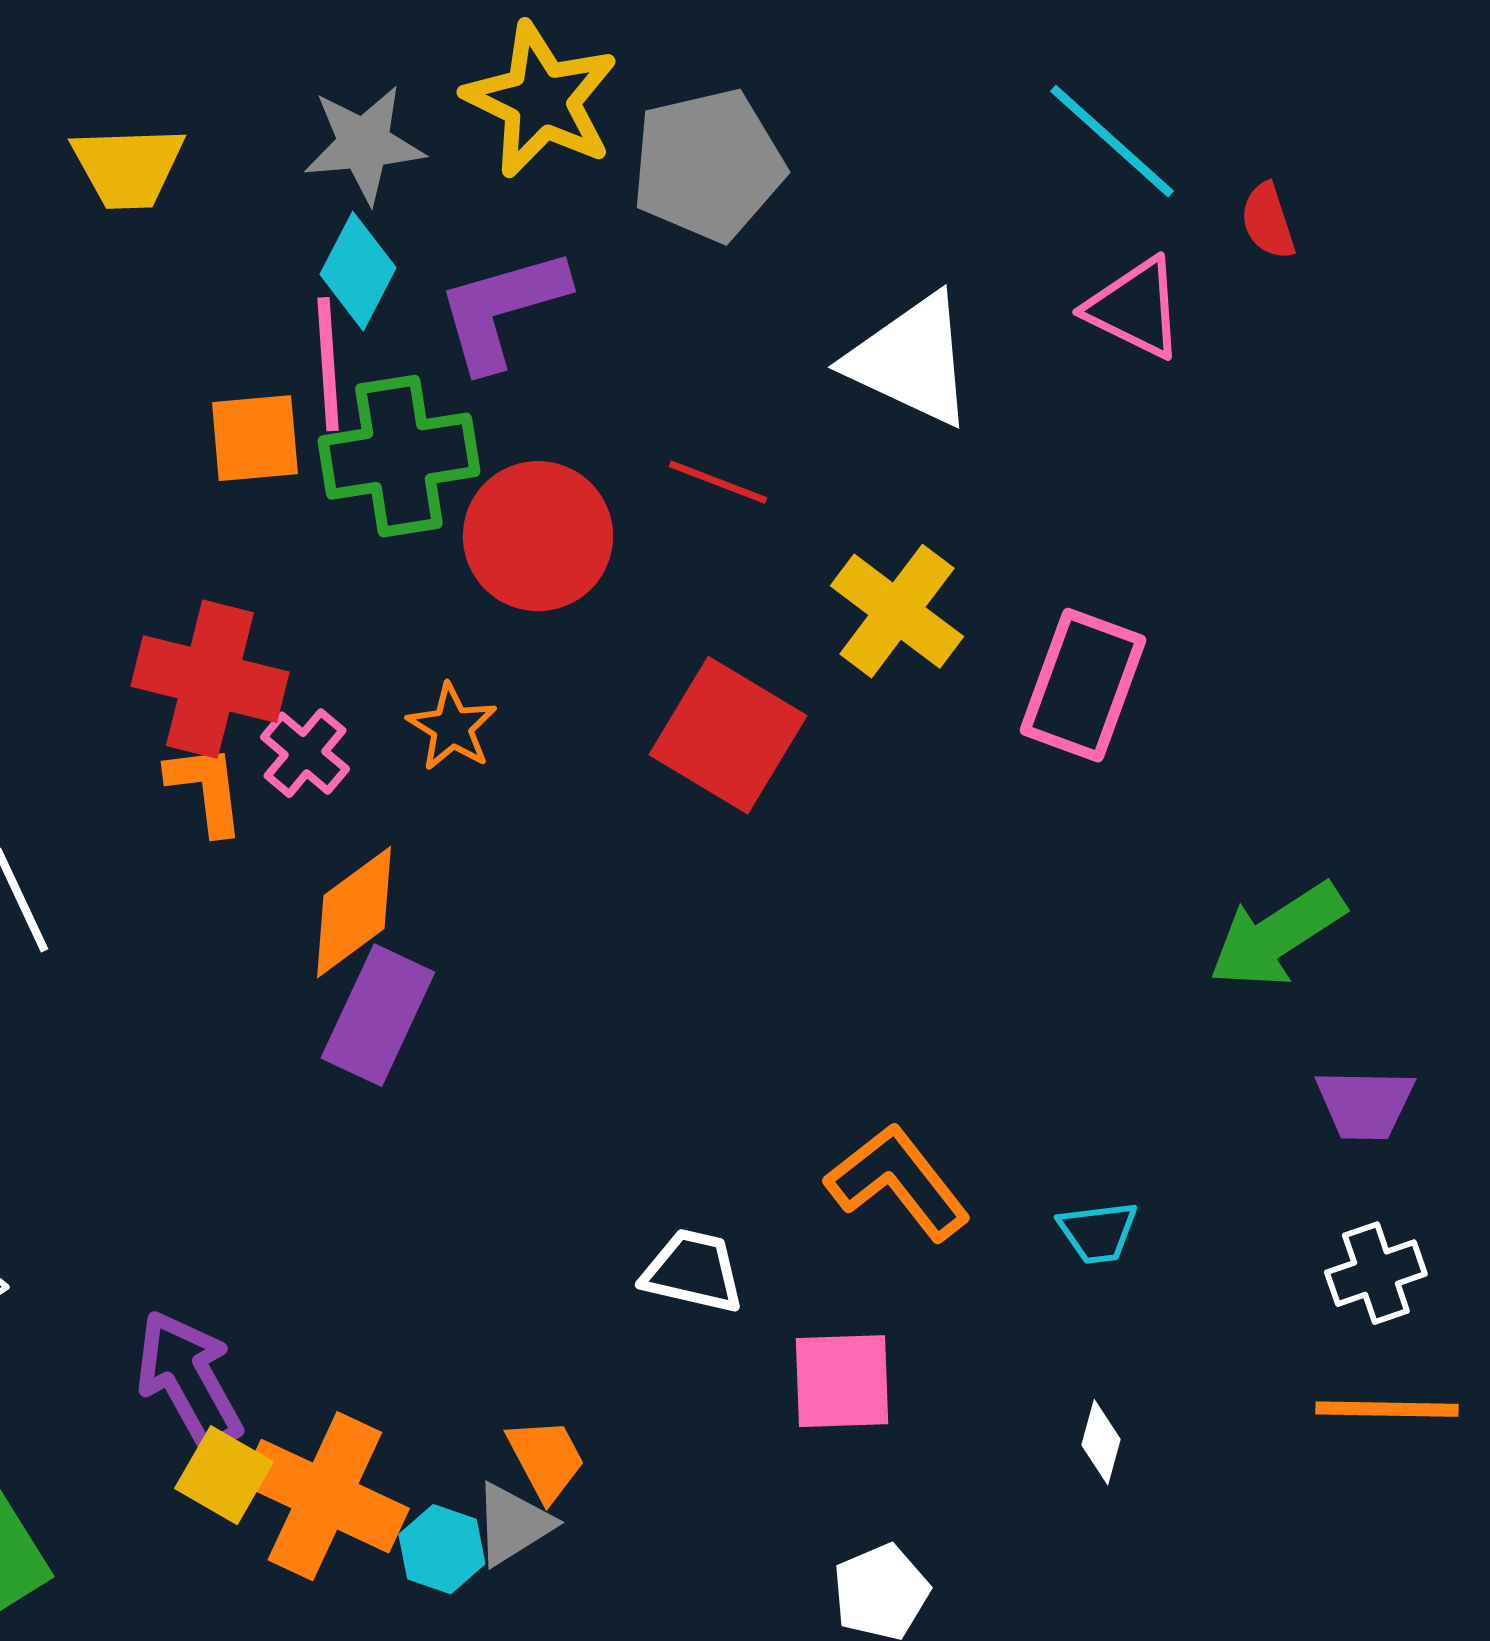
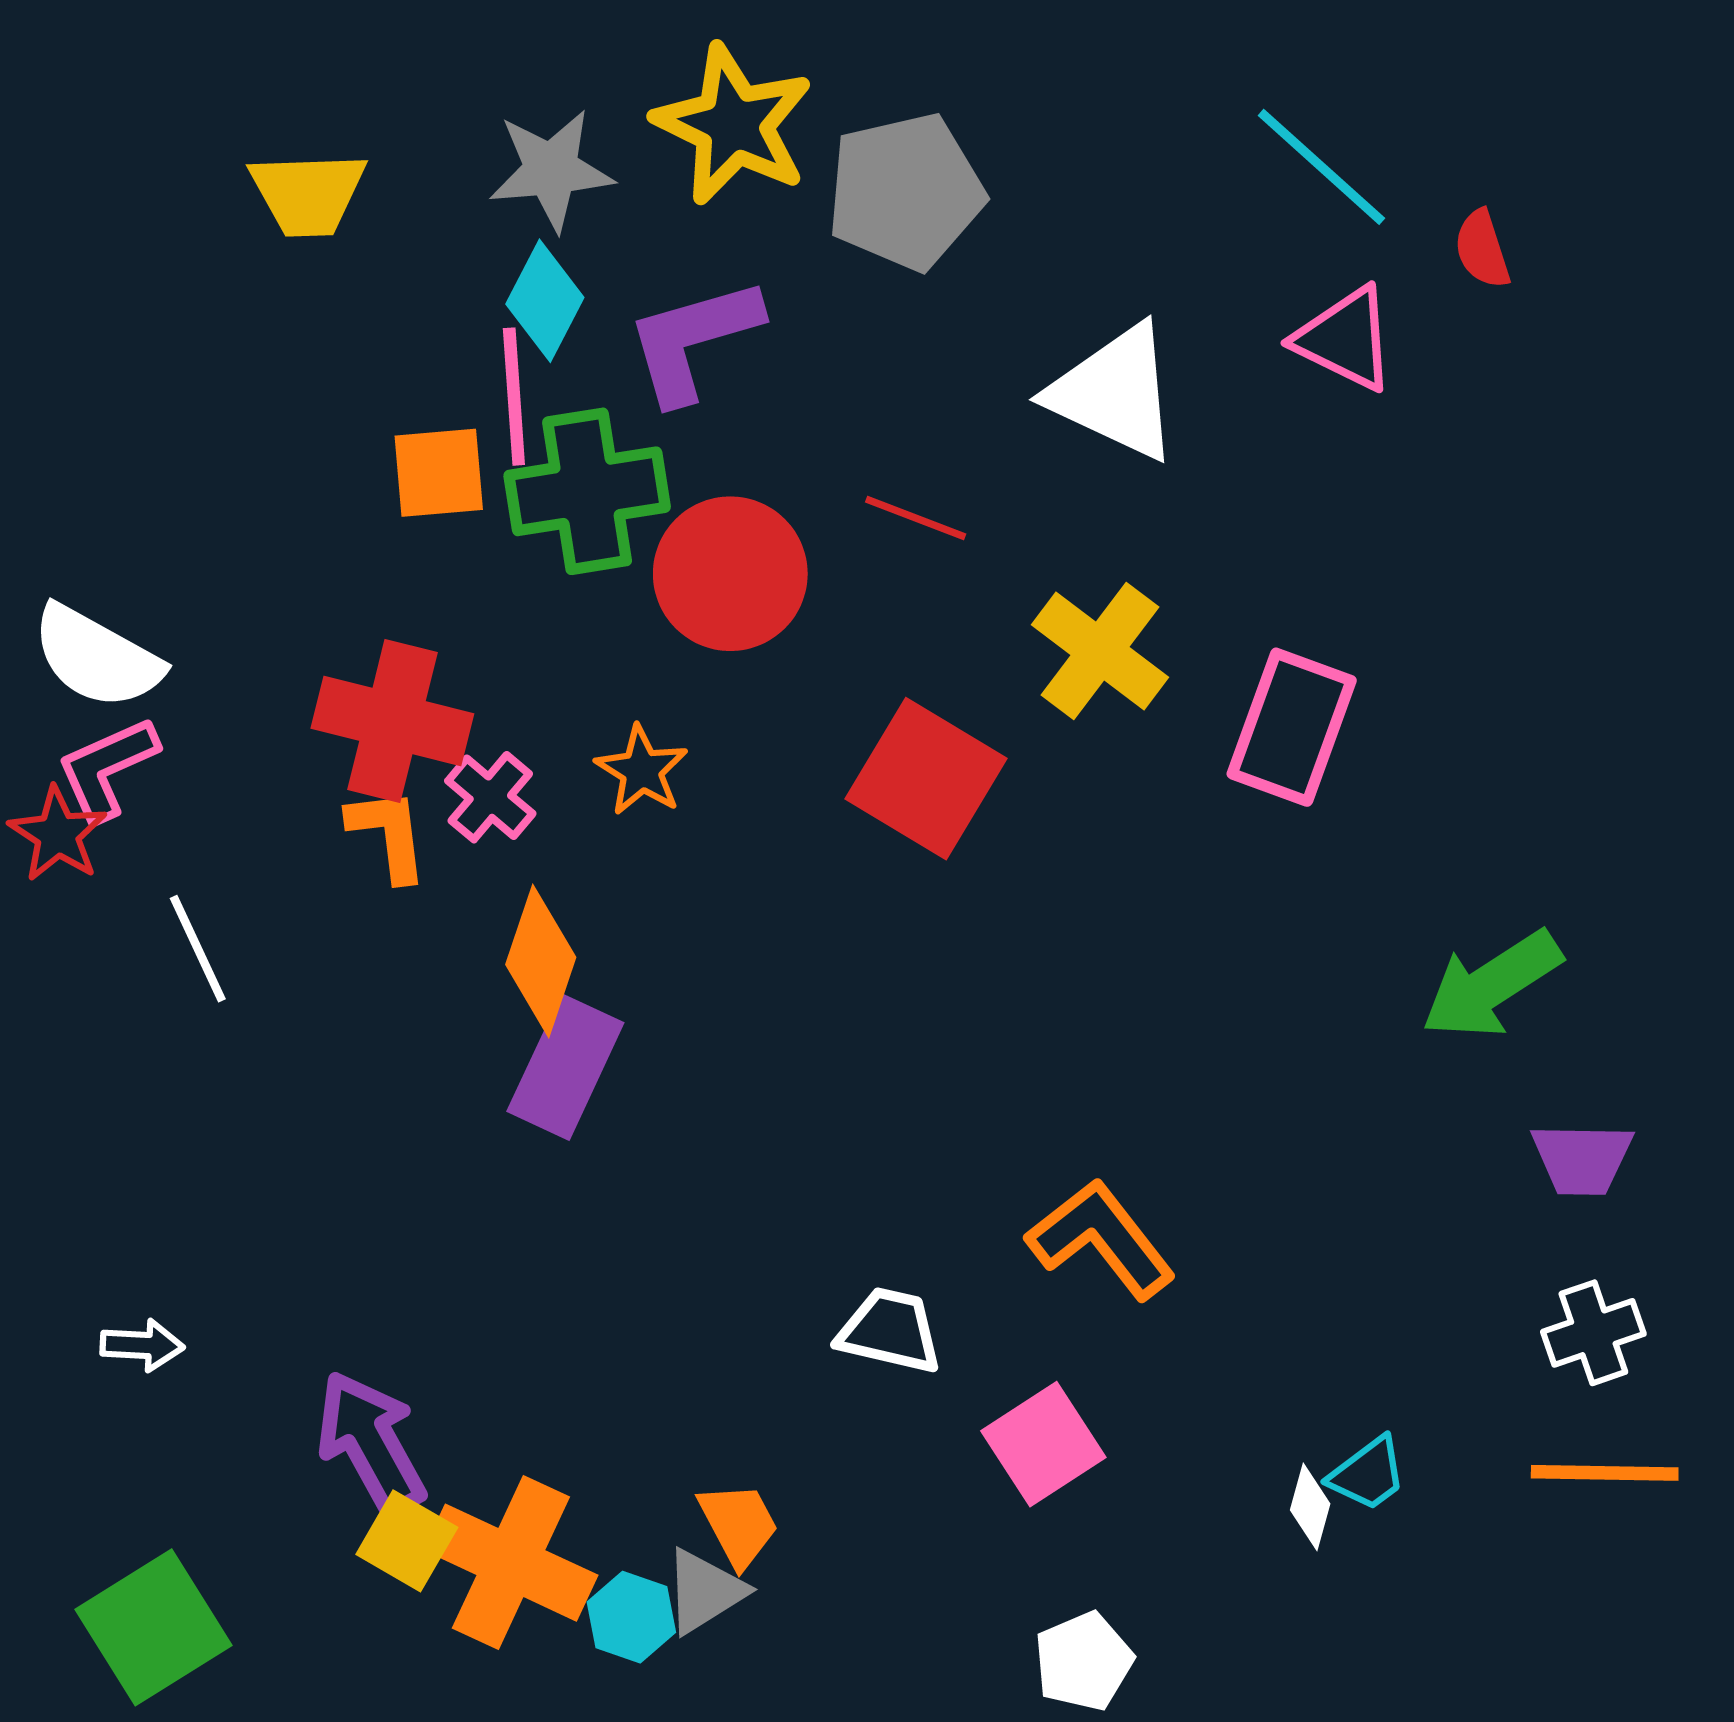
orange diamond: (354, 912) -> (541, 961), turned -35
cyan trapezoid: (1098, 1232) -> (1368, 1474), moved, turned -30
pink square: (842, 1381) -> (1043, 1444), turned -31

